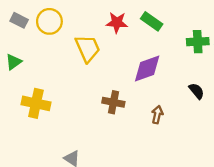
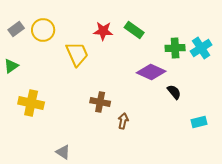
gray rectangle: (19, 20) -> (16, 29), turned -63
purple diamond: (147, 69) -> (151, 72), moved, turned 44
brown arrow: (157, 115) -> (123, 121), moved

